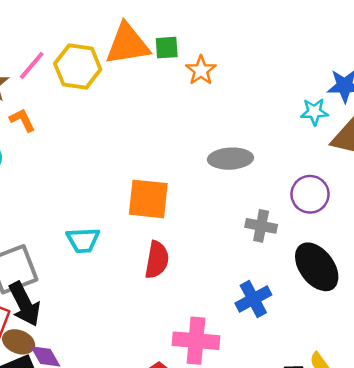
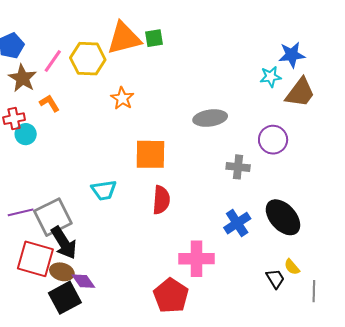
orange star: (201, 70) -> (122, 98), moved
black ellipse: (317, 267) -> (283, 217), moved

